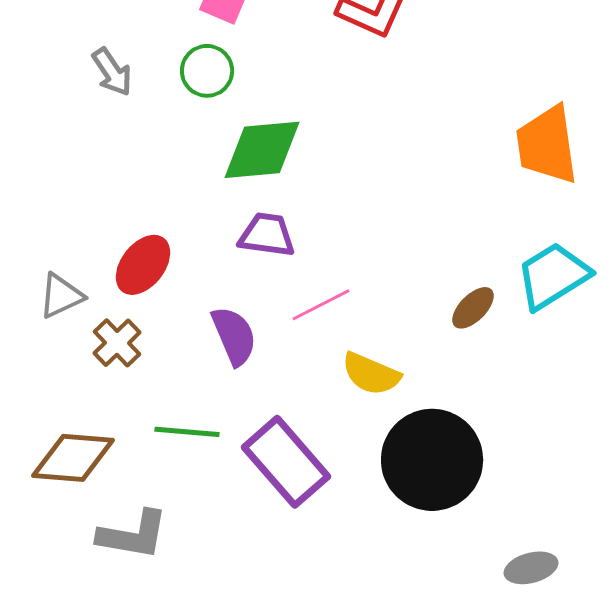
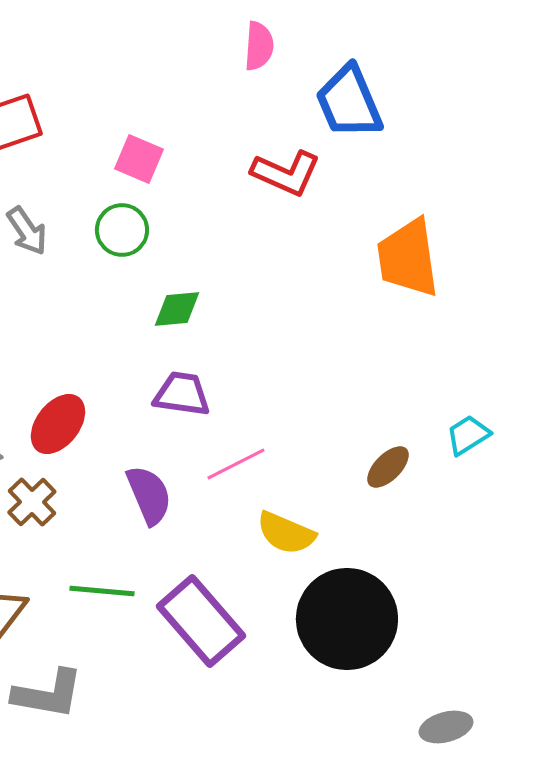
orange trapezoid: (547, 145) -> (408, 258), moved
green diamond: (262, 150) -> (177, 309), size x0.6
cyan trapezoid: (553, 276) -> (468, 435), size x0.6

